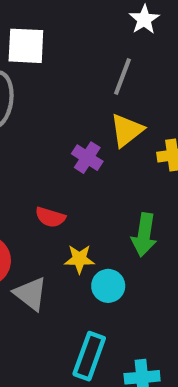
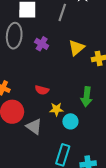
gray line: (122, 77) -> (62, 12), moved
purple cross: (87, 158) -> (42, 44), moved

